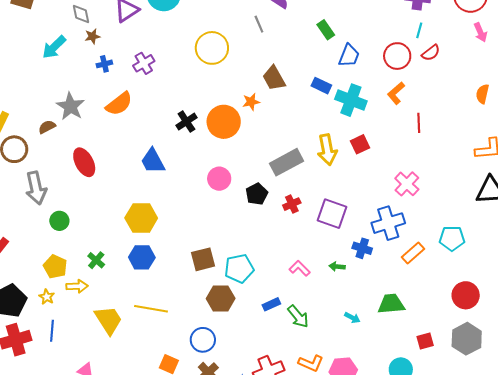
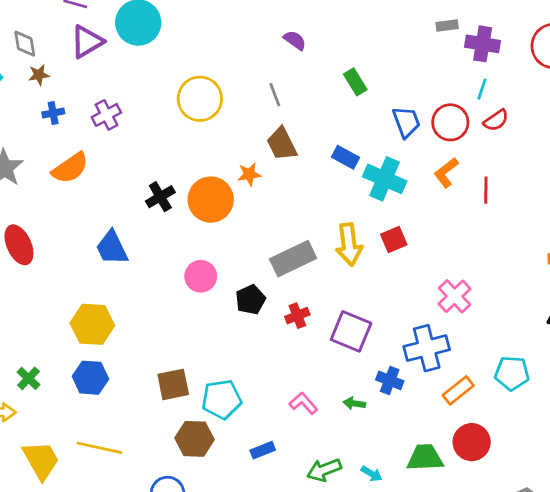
gray line: (259, 24) -> (275, 95), moved
blue trapezoid: (349, 56) -> (406, 122), moved, turned -45
red line: (419, 123) -> (486, 190), moved
red circle: (466, 295) -> (472, 442), moved
green arrow: (298, 316) -> (324, 470), moved, turned 105

